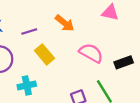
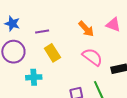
orange arrow: (65, 23) -> (86, 29), moved

